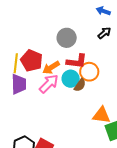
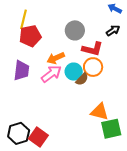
red pentagon: (32, 61) -> (30, 36), moved, turned 30
red L-shape: (77, 61) -> (92, 49), moved
yellow line: (16, 63) -> (24, 19), moved

